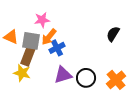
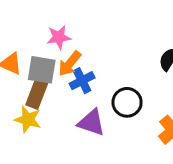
purple triangle: (63, 75) -> (91, 123), turned 36
black circle: (86, 78) -> (127, 102), moved

